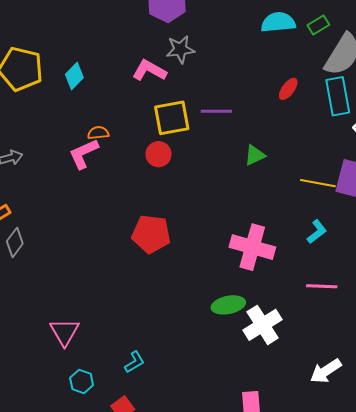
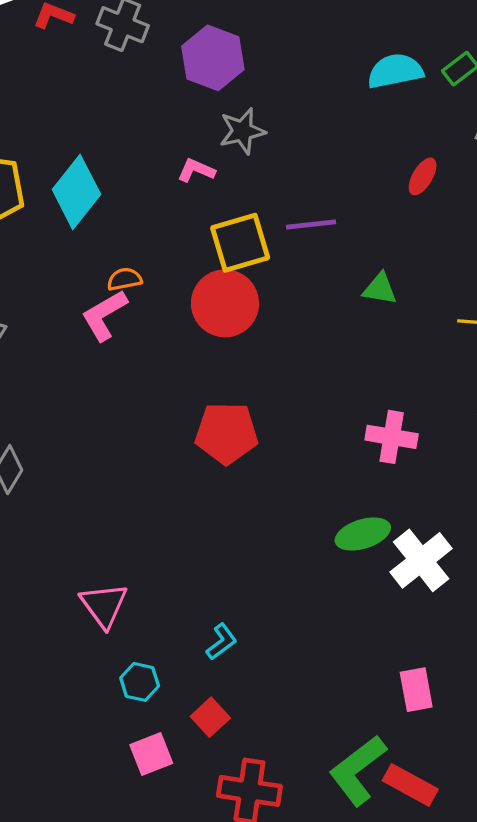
pink L-shape: (149, 70) -> (196, 170), size x0.7
cyan diamond: (74, 76) -> (76, 192), size x1.6
red circle: (159, 154) -> (225, 303), size x1.6
green triangle: (255, 155) -> (380, 289), turned 40
pink cross: (252, 247) -> (392, 437), size x0.7

